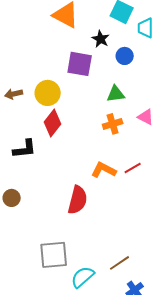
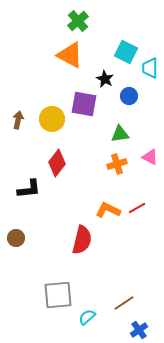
yellow circle: (48, 93) -> (52, 119), moved
brown arrow: (14, 94) -> (18, 120), moved, turned 114
cyan semicircle: (83, 277) -> (87, 317), size x0.7

